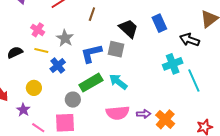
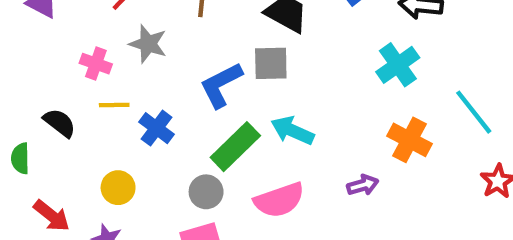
gray star: (65, 38) -> (148, 44), moved
black semicircle: (15, 52) -> (60, 123), turned 77
cyan line: (194, 81) -> (474, 112), moved
pink semicircle: (118, 113) -> (279, 200), moved
orange cross: (165, 119) -> (409, 140), moved

